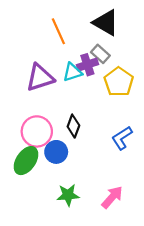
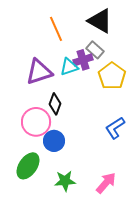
black diamond: (73, 126) -> (55, 104), moved
green ellipse: (26, 161) -> (28, 166), moved

